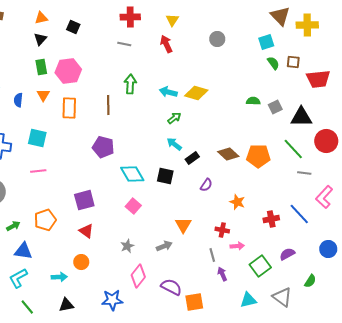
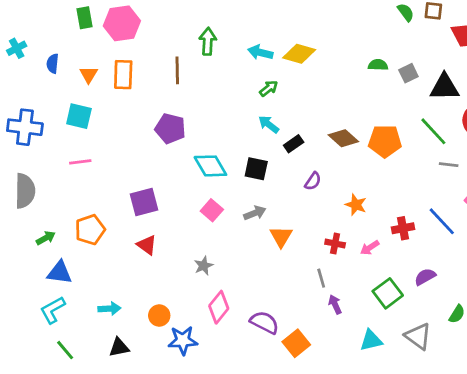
orange triangle: (43, 95) -> (89, 75), moved
gray arrow: (164, 246) -> (255, 213), moved
pink arrow: (237, 246) -> (370, 248), moved, turned 152
orange circle: (81, 262) -> (159, 315), moved
orange square: (194, 302) -> (296, 343), turned -30

